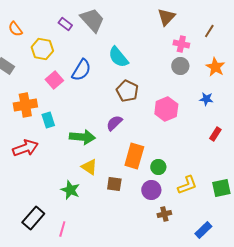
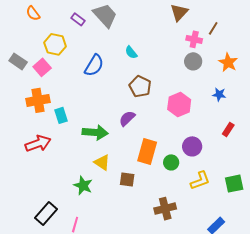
orange semicircle: (15, 29) -> (33, 13), moved
brown line: (209, 31) -> (213, 28), moved
cyan semicircle: (118, 57) -> (131, 52), size x0.6
pink square: (54, 80) -> (42, 67), moved
purple circle: (151, 190) -> (192, 146), moved
brown cross: (164, 214) -> (165, 209), moved, size x1.5

